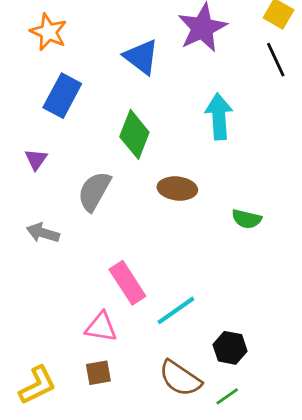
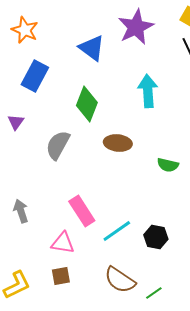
gray arrow: (43, 233) -> (21, 211), moved, turned 55
black hexagon: (230, 348) -> (156, 237), moved

